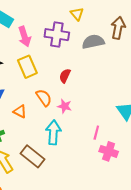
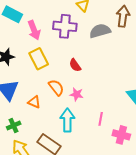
red semicircle: (65, 76) -> (75, 65), turned -56
pink line: (96, 133) -> (101, 119), moved

